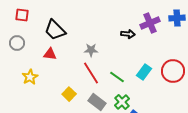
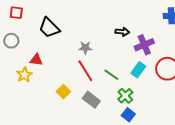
purple cross: (150, 23) -> (144, 45), moved
red triangle: (50, 54) -> (36, 60), moved
green cross: (122, 102) -> (125, 96), moved

